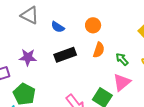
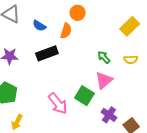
orange circle: (93, 25) -> (78, 13), moved
orange semicircle: (99, 50) -> (66, 31), moved

